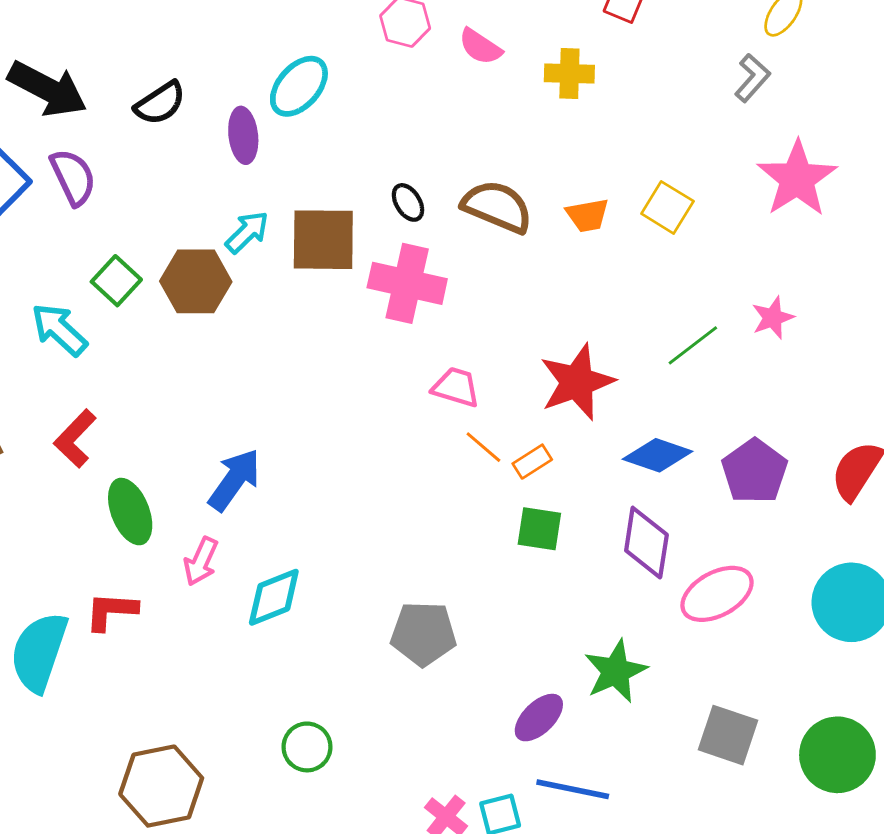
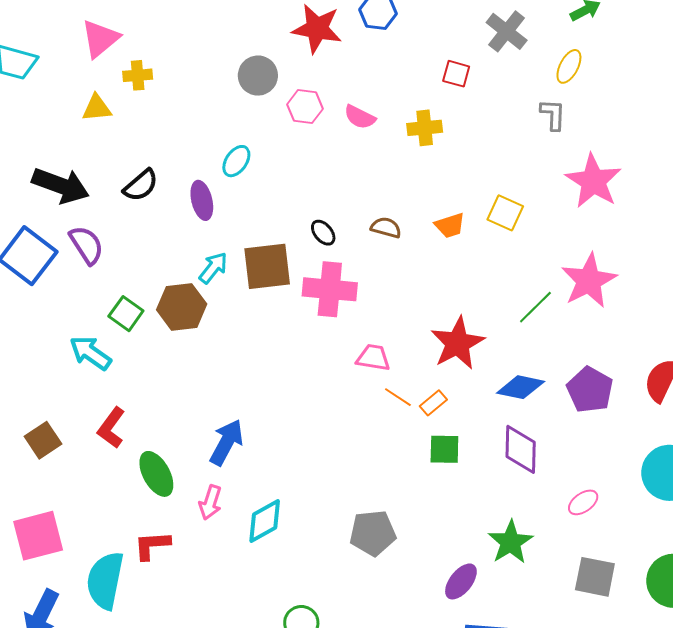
gray L-shape: (752, 78) -> (553, 115), turned -32
cyan ellipse: (299, 86) -> (236, 161), size x0.7
brown semicircle: (497, 207) -> (386, 228), size x0.6
pink star: (773, 318) -> (589, 281), size x1.8
pink ellipse: (717, 594) -> (583, 502), moved, size x0.6

